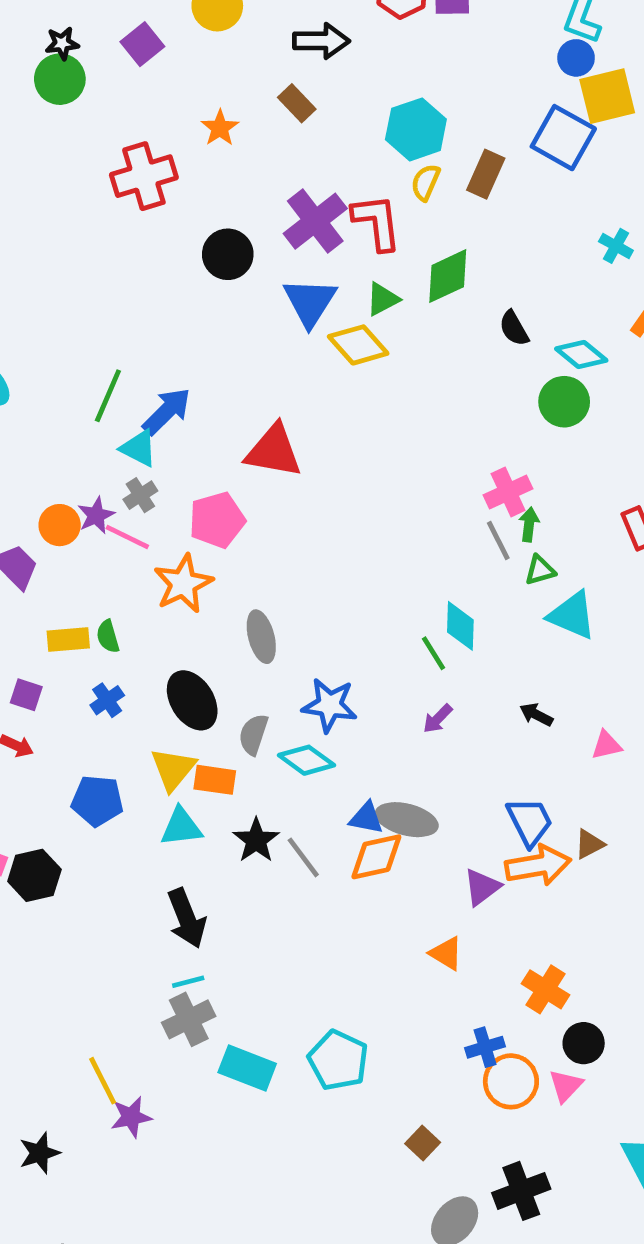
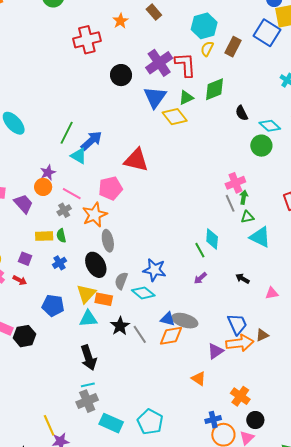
gray cross: (140, 495) -> (64, 210), moved
purple star: (96, 515) -> (48, 172), moved
gray ellipse: (261, 637) -> (108, 241), moved

